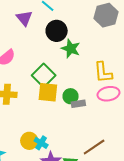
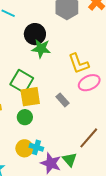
black circle: (57, 31) -> (35, 34), moved
green circle: (71, 96) -> (25, 117), moved
gray rectangle: (78, 104) -> (63, 100), turned 72

